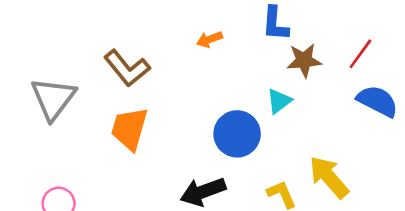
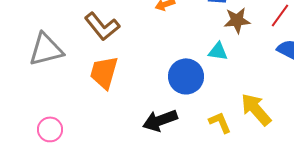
gray triangle: (53, 98) -> (46, 49), turned 39
cyan triangle: (279, 101) -> (218, 51), turned 45

